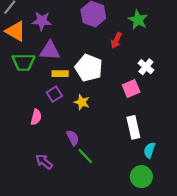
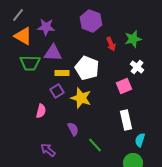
green star: (138, 20) -> (133, 39), moved, turned 30
red arrow: (116, 40) -> (111, 44), turned -48
yellow star: (82, 102) -> (81, 98), size x1.5
green line: (85, 156) -> (95, 145), moved

